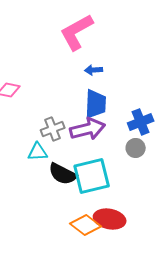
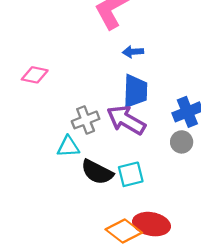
purple arrow: (88, 129) -> (126, 120), turned -136
cyan square: (92, 176) -> (131, 174), size x0.6

